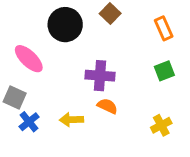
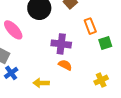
orange rectangle: (164, 28) -> (90, 26), moved
yellow arrow: (71, 120) -> (41, 83), moved

